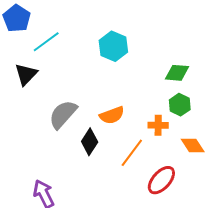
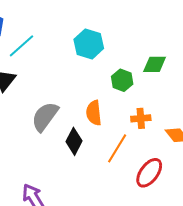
green hexagon: (180, 105) -> (122, 80), moved
orange semicircle: (112, 115) -> (94, 113), turned 110

